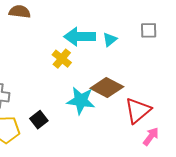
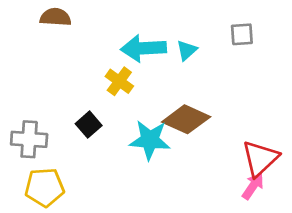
red triangle: (138, 110) -> (260, 158), moved
black square: (39, 120) -> (89, 125), moved

